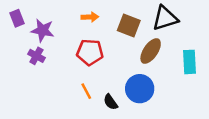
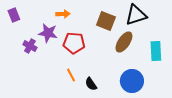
orange arrow: (90, 17) -> (63, 14), moved
purple star: (43, 30) -> (48, 33), moved
blue circle: (140, 89) -> (132, 81), moved

